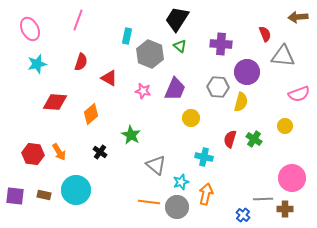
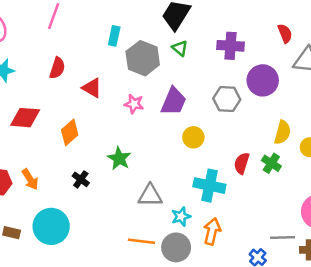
yellow semicircle: (241, 102) -> (282, 132), moved
cyan cross: (204, 157) -> (209, 186), size x1.4
gray triangle: (156, 165) -> (150, 195), turned -40

